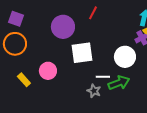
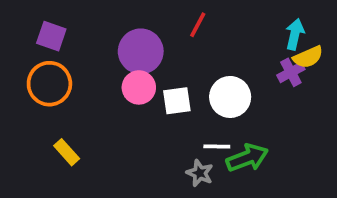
white square: (82, 53) -> (177, 101), size x0.7
white circle: (125, 57) -> (230, 97), moved
pink circle: (48, 71) -> (139, 87), moved

